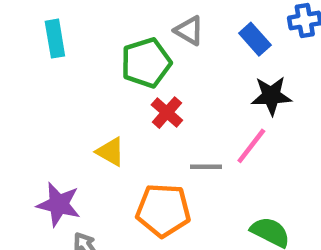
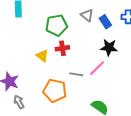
gray triangle: (189, 31) -> (87, 15), moved
red cross: (167, 113) -> (62, 48), turned 32
yellow triangle: (110, 152) -> (42, 56), moved

